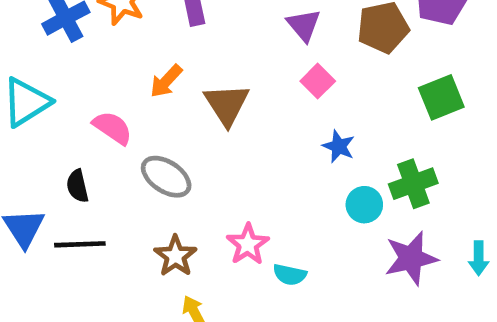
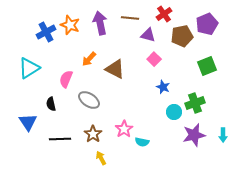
purple triangle: (304, 25) -> (148, 35), turned -35
brown triangle: (227, 104) -> (115, 69), turned -30
pink semicircle: (112, 128) -> (66, 79), turned -102
black line: (80, 244) -> (60, 139), moved

